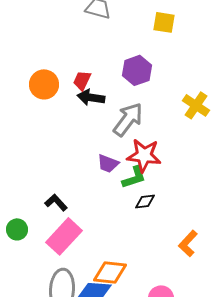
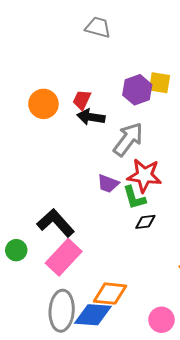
yellow square: (164, 22) -> (159, 83), moved
green L-shape: (134, 177) -> (134, 198), turned 92
black L-shape: (56, 202) -> (56, 223), size x1.6

